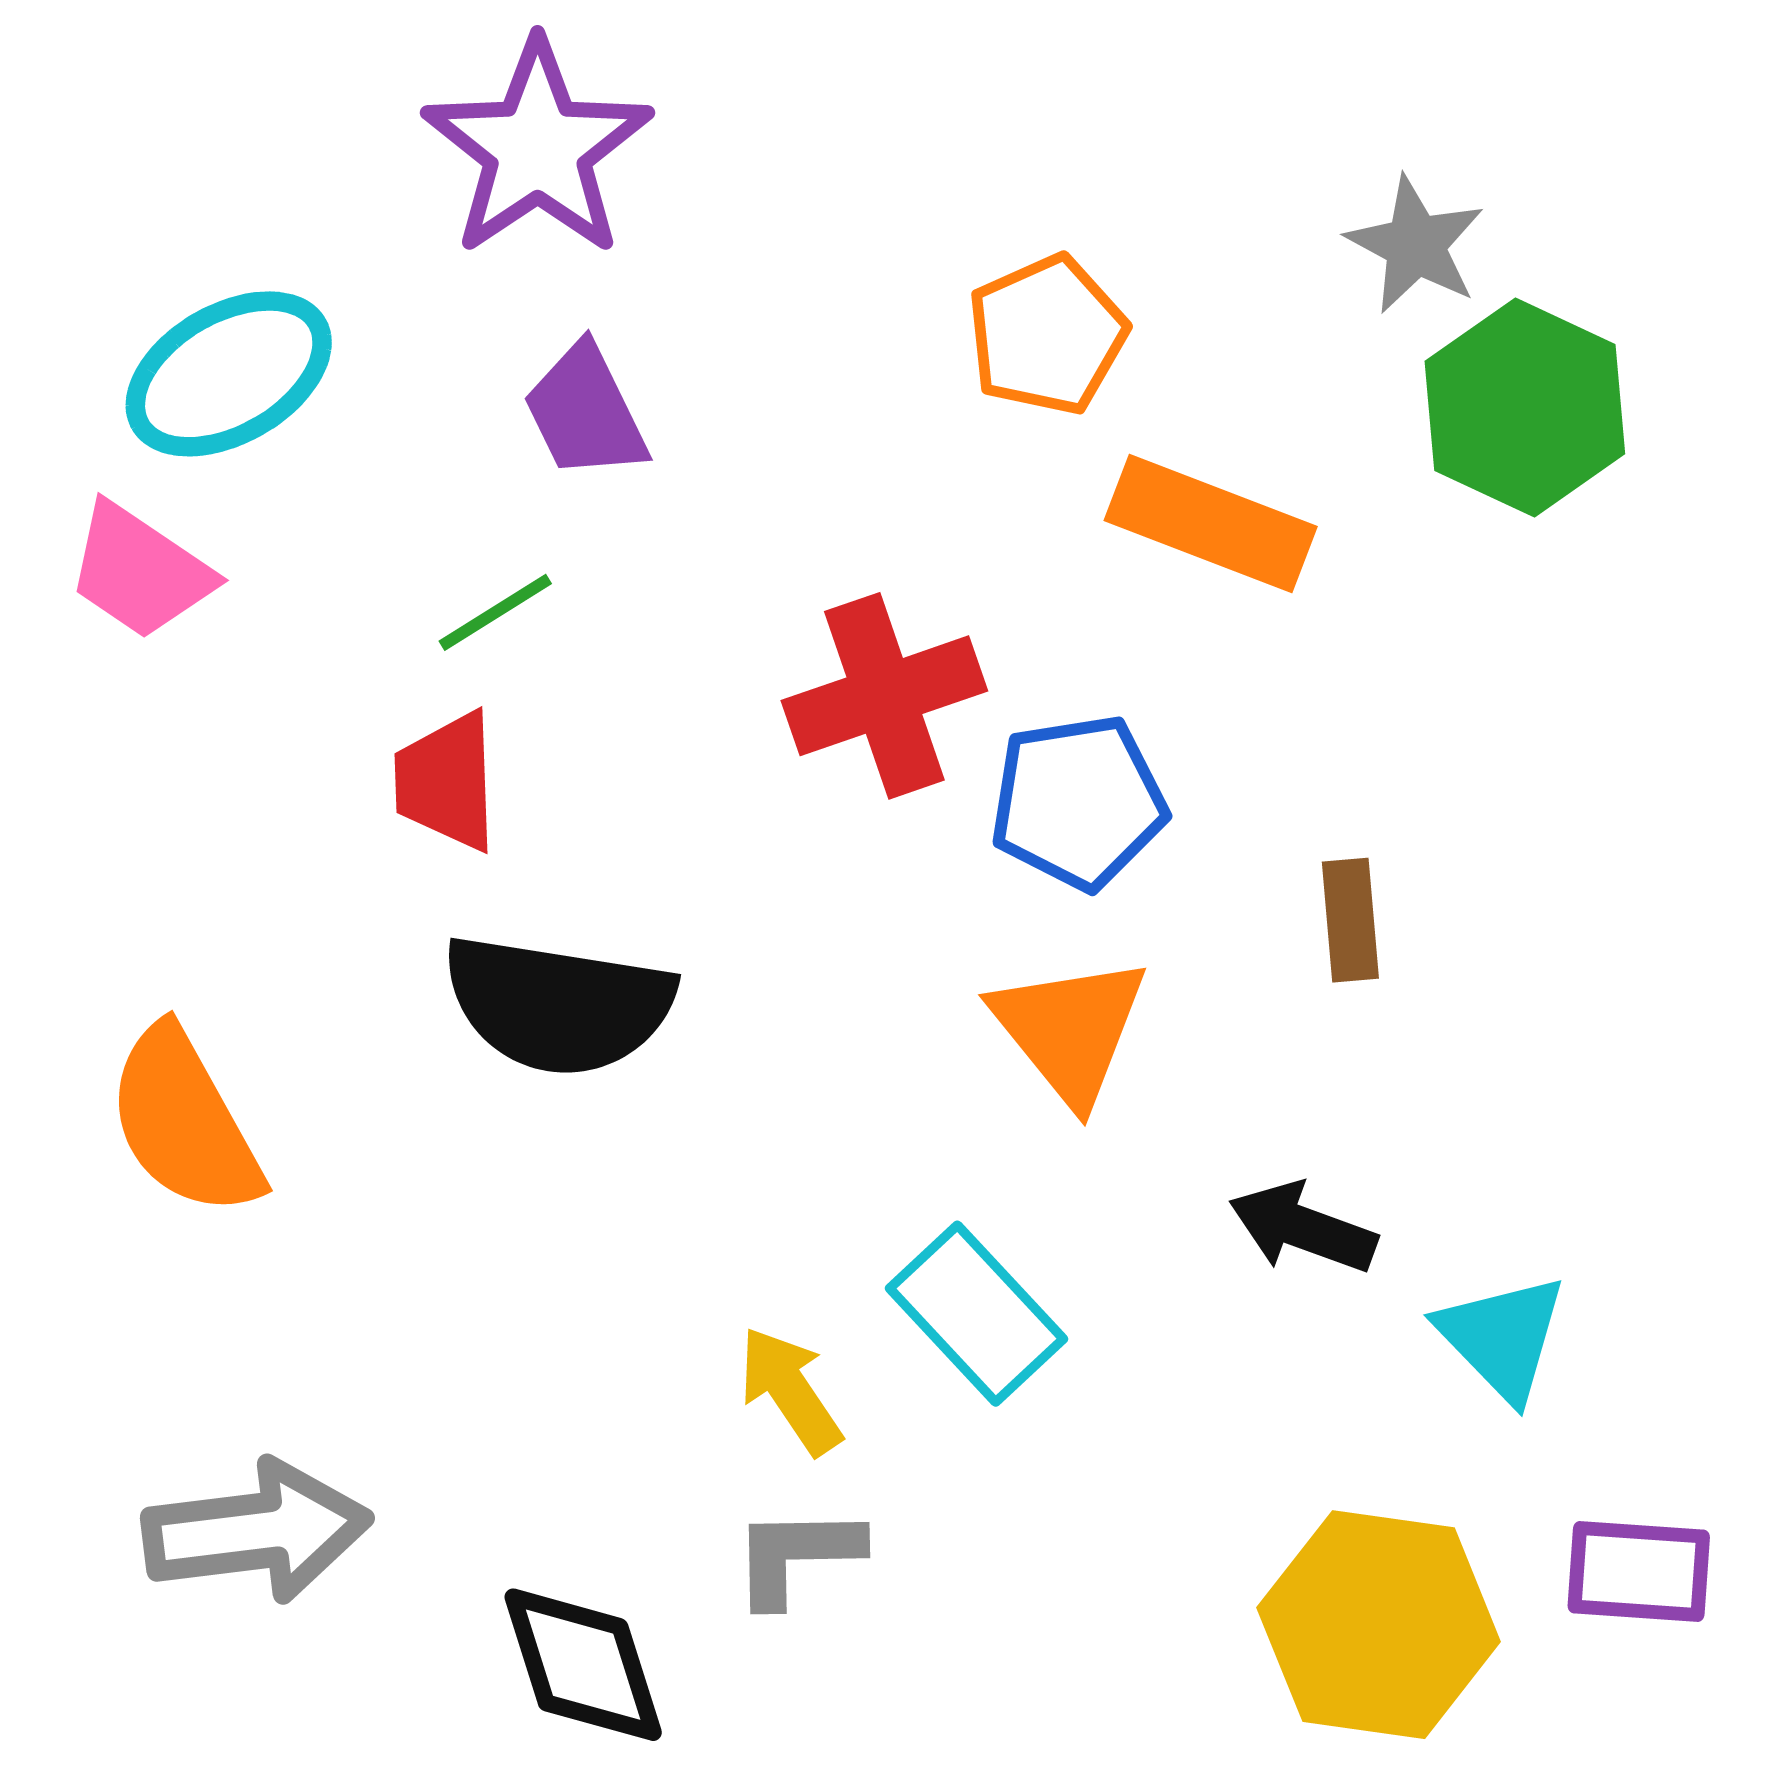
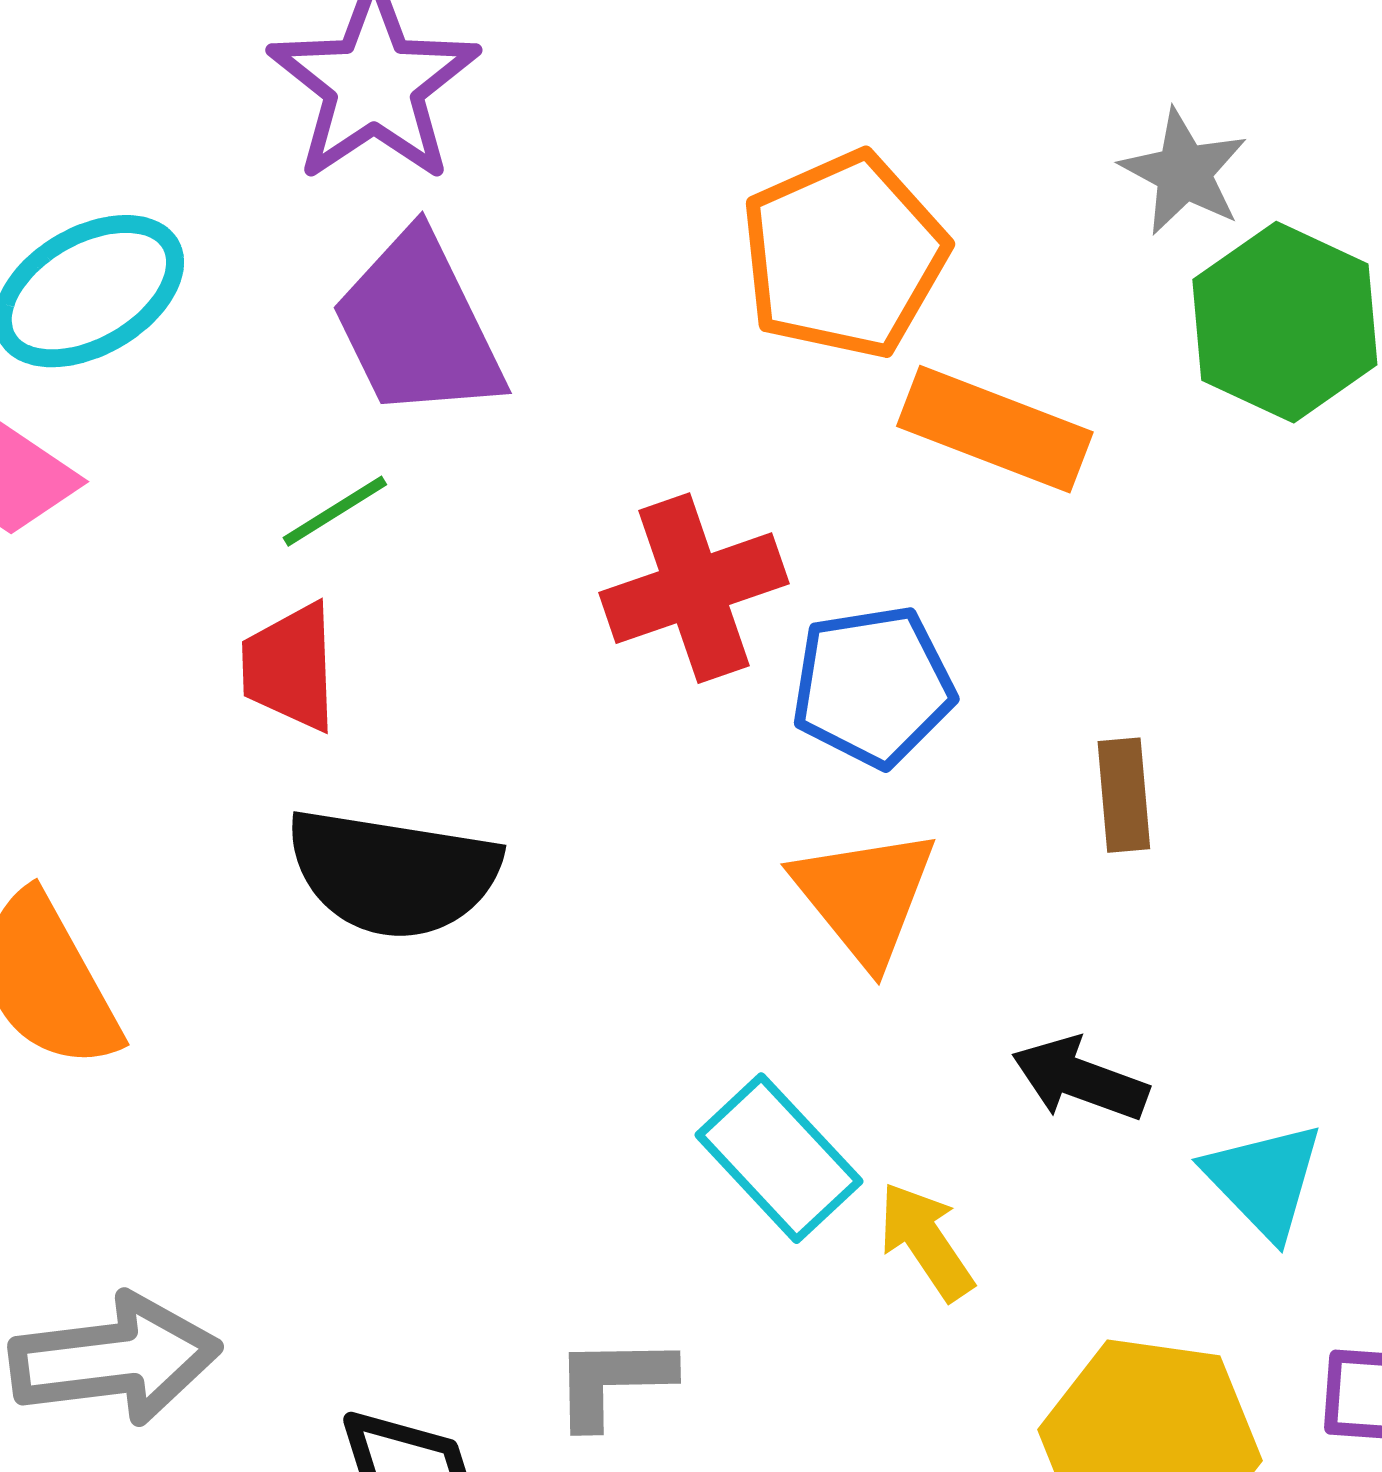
orange pentagon: (1047, 335) -> (844, 255), size x1.4
purple trapezoid: (585, 412) -> (418, 326), size x1.5
yellow arrow: (790, 1391) -> (926, 1241), moved

